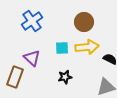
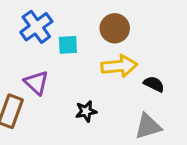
cyan square: (62, 48) -> (68, 45), moved

